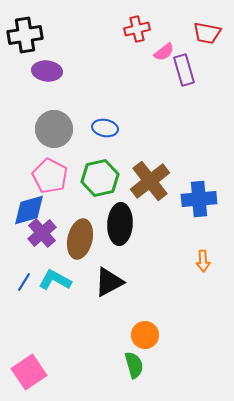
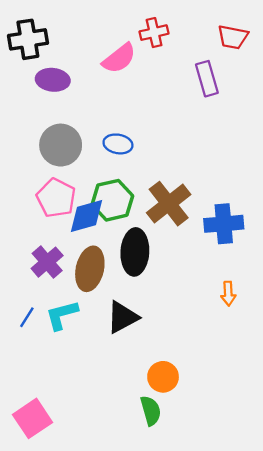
pink semicircle: (164, 52) -> (119, 58), moved, size x1.5
blue diamond: (29, 210) -> (86, 216), moved
cyan L-shape: (55, 280) -> (62, 315), turned -44

